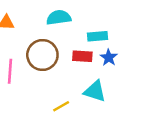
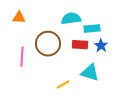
cyan semicircle: (59, 18) -> (71, 19), moved

